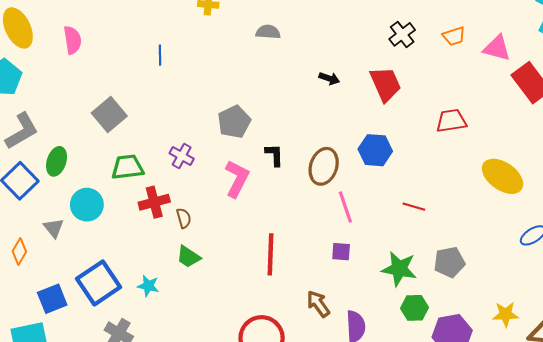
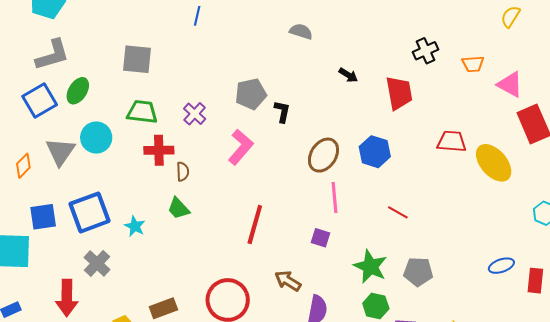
gray semicircle: (268, 32) -> (301, 31), moved
gray square: (109, 115) -> (137, 59), turned 32
black L-shape: (274, 155) -> (282, 111), moved
yellow ellipse: (503, 176) -> (494, 163), moved
gray triangle: (54, 228) -> (60, 152), size x1.5
brown arrow: (318, 304) -> (288, 281), turned -36

